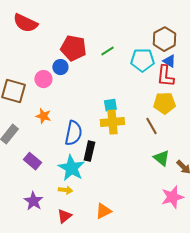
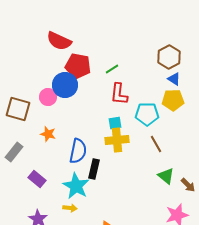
red semicircle: (25, 23) -> (59, 41), moved
cyan pentagon: (142, 60) -> (147, 114), moved
blue circle: (60, 67) -> (65, 85), size x1.6
red L-shape: (165, 76) -> (119, 94), moved
yellow pentagon: (164, 103) -> (173, 100), moved

